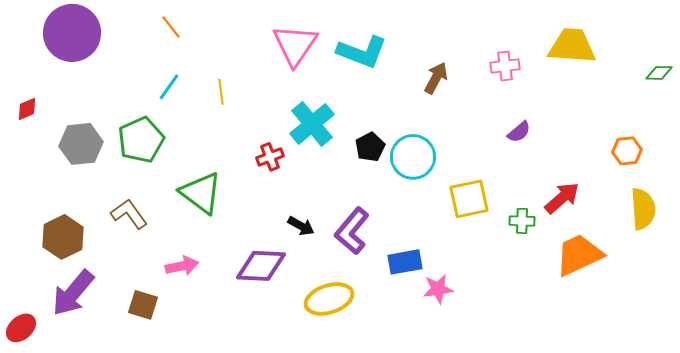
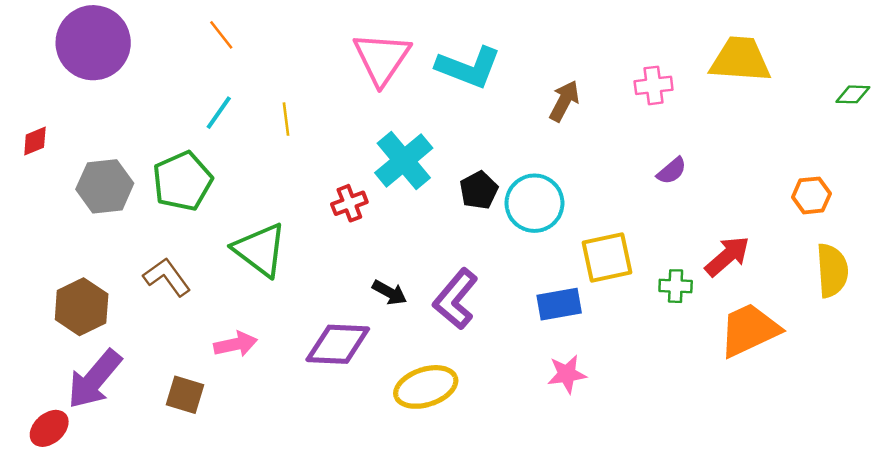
blue rectangle: (405, 262) -> (559, 304), moved
red ellipse: (21, 328) -> (49, 428), moved

